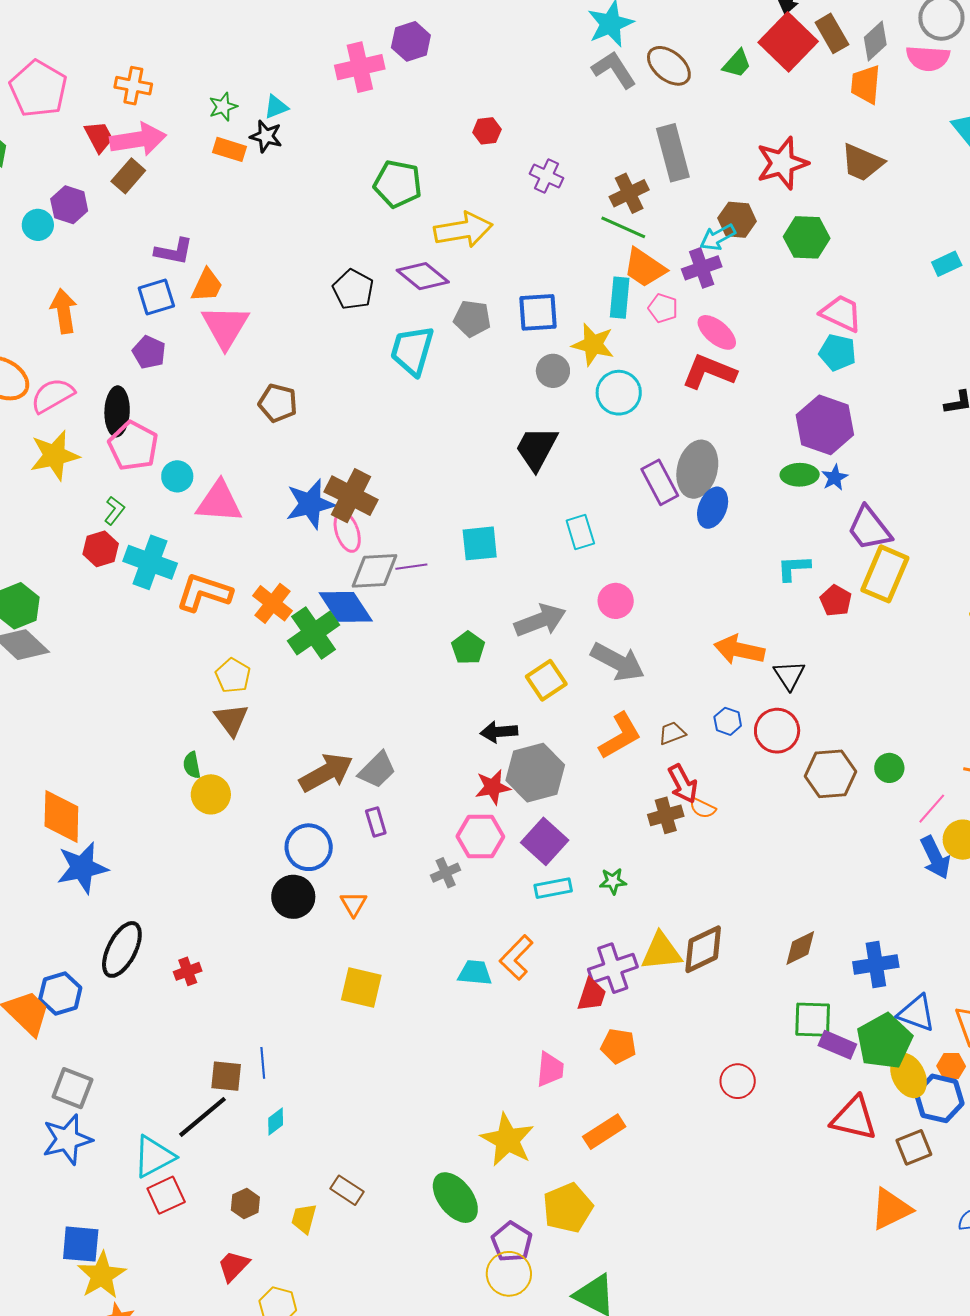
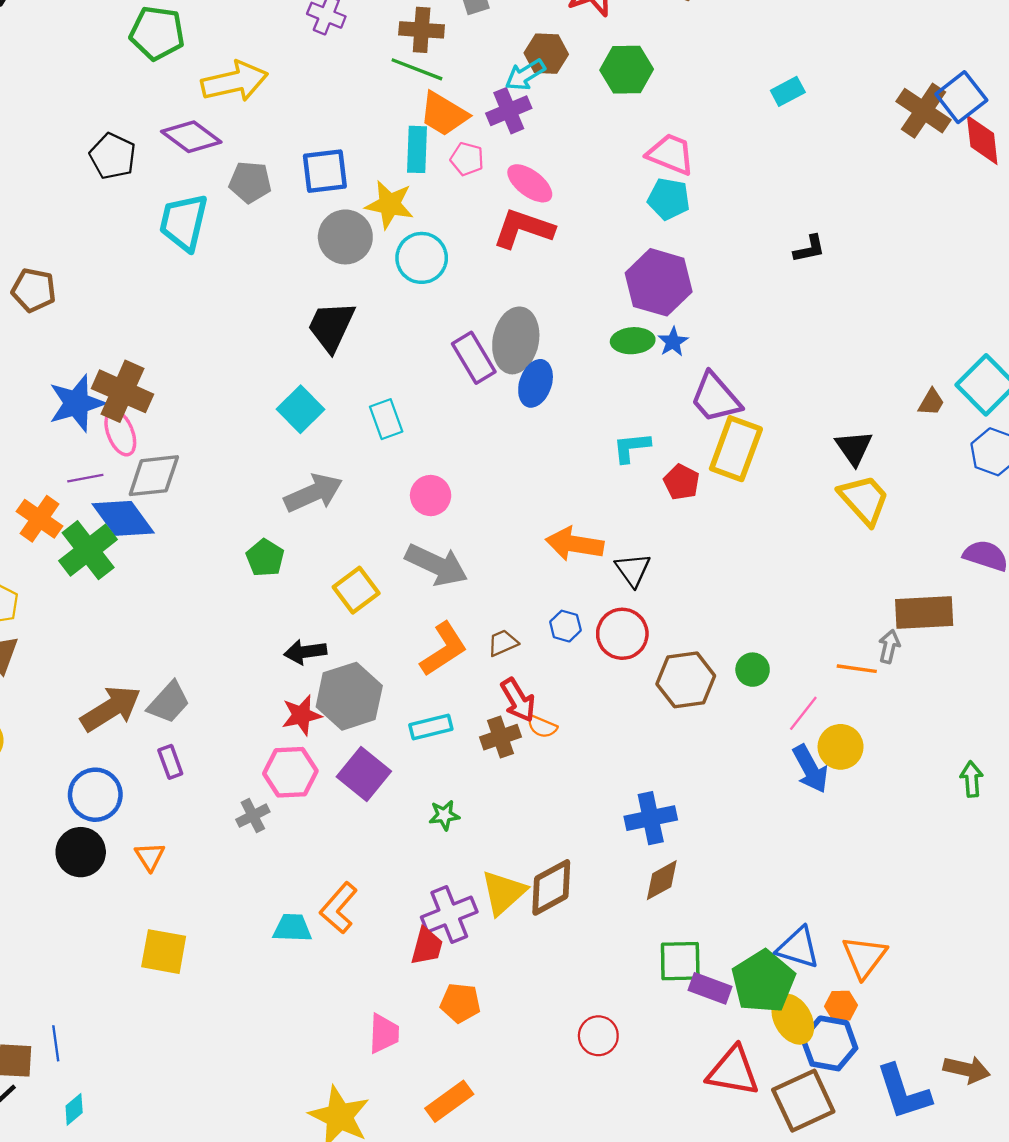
brown cross: (629, 193) -> (422, 30), turned 33
gray circle: (553, 371) -> (345, 237), size x1.4
cyan square: (480, 543) -> (301, 409), moved, turned -36
purple line: (411, 567) -> (85, 478), moved
gray arrow: (540, 620) -> (313, 493), moved
cyan rectangle: (553, 888) -> (431, 727), moved
yellow triangle: (661, 952) -> (504, 893), turned -33
blue cross: (876, 964) -> (651, 818), moved
brown square: (914, 1147) -> (803, 1101), size x1.5

